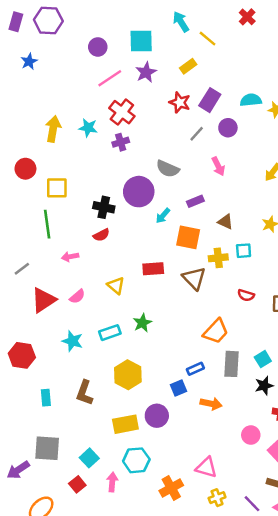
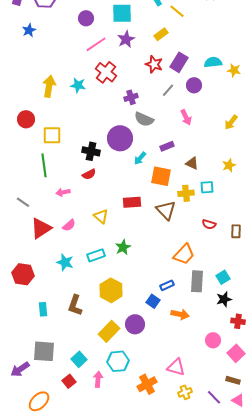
purple cross: (121, 142) -> (131, 97), moved
gray line: (22, 269) -> (23, 202), turned 72
blue square: (178, 388) -> (153, 301), turned -32
yellow rectangle: (125, 424) -> (109, 331), turned -35

